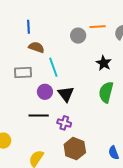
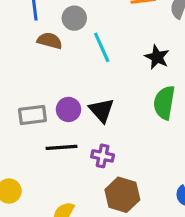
gray circle: (78, 36) -> (74, 18), moved
cyan line: (53, 67) -> (102, 47), moved
gray rectangle: (23, 73) -> (32, 115), moved

